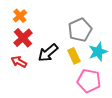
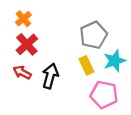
black arrow: (48, 53) -> (50, 76), moved, turned 145

